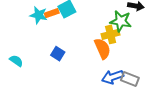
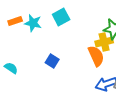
orange rectangle: (52, 13) -> (15, 21), moved

